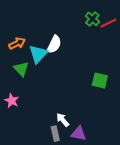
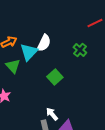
green cross: (92, 19) -> (80, 50), moved
green square: (100, 80) -> (55, 77), moved, turned 35

